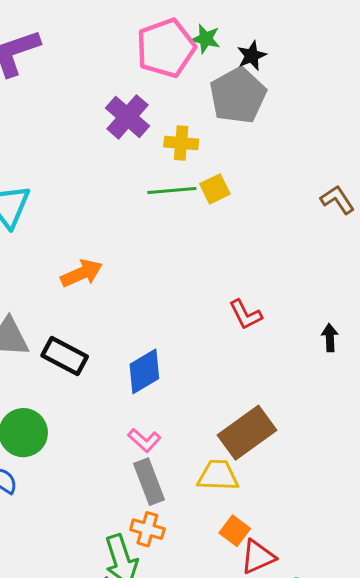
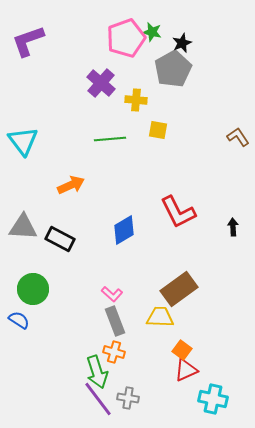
yellow square: (215, 189) -> (158, 130), turned 36
green line: (172, 191) -> (110, 139), moved
red L-shape: (245, 315) -> (178, 212), size x1.6
blue diamond: (144, 371) -> (124, 230), moved
orange square: (235, 531) -> (182, 350), moved

